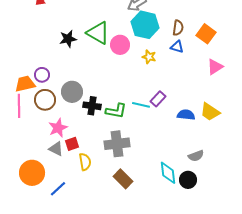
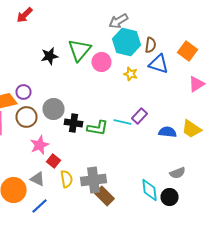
brown semicircle: (178, 28) -> (150, 45), moved
green triangle: (98, 33) -> (80, 50), turned 40
blue triangle: (177, 47) -> (158, 64), size x1.5
red square: (72, 144) -> (54, 161), turned -32
gray cross: (117, 144) -> (94, 180), moved
gray triangle: (56, 149) -> (38, 179), moved

